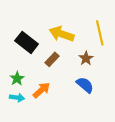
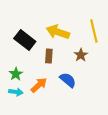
brown rectangle: (52, 59) -> (49, 56), turned -40
blue semicircle: (85, 85) -> (68, 80), moved

